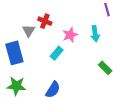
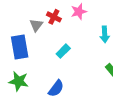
pink star: (70, 35) -> (79, 12), moved

